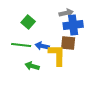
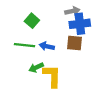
yellow L-shape: (57, 55) -> (52, 76), moved
green arrow: (32, 66) -> (36, 67), turned -40

